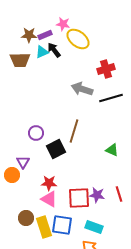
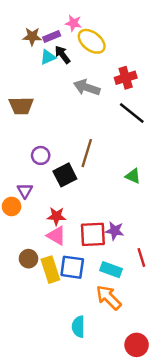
brown trapezoid: (20, 60) -> (21, 106), moved
gray arrow: (82, 89) -> (87, 87), moved
black line: (111, 98) -> (132, 113), turned 55
red line: (119, 194) -> (141, 257), moved

